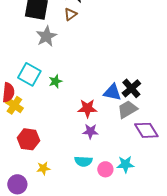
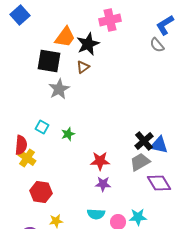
cyan square: (29, 74) -> (42, 127), size x0.6
blue triangle: (112, 92) -> (159, 145), moved

